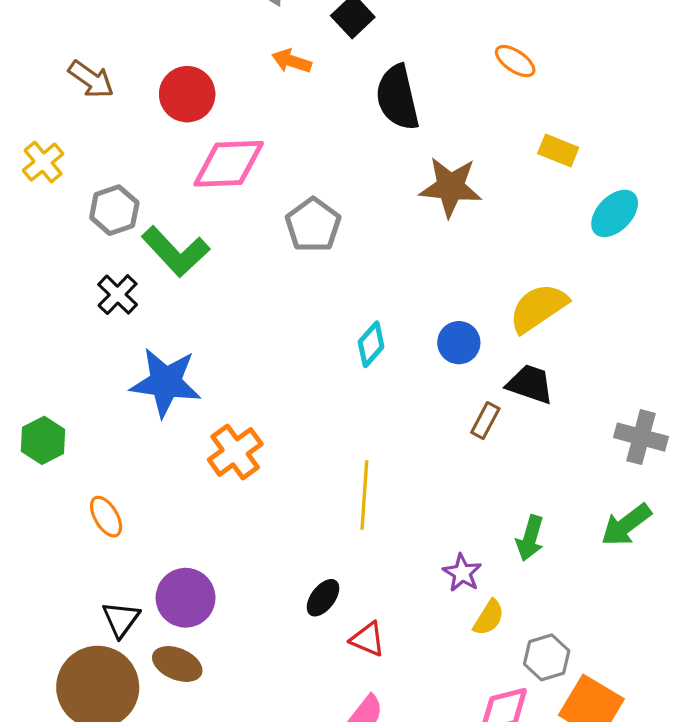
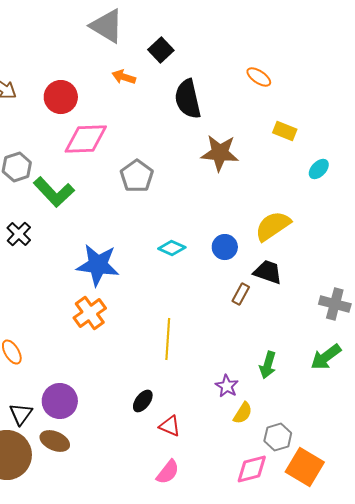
cyan ellipse: (615, 213) -> (319, 169), size x0.7
black cross: (118, 295) -> (19, 234), moved
cyan diamond: (371, 344) -> (172, 248), turned 72
blue star: (166, 382) -> (98, 265), moved

